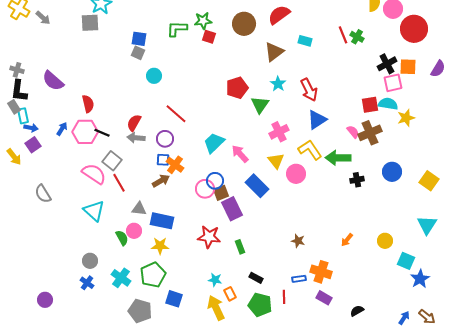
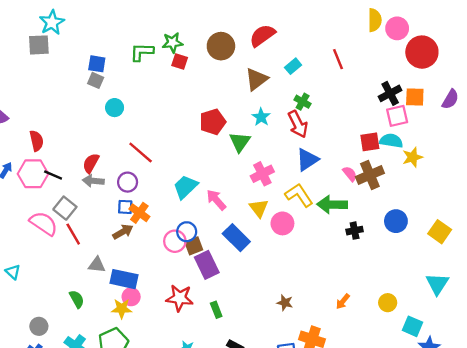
green cross: (357, 37) -> (303, 102), moved
cyan rectangle: (305, 41) -> (293, 66), turned -56
cyan triangle: (94, 211) -> (13, 272), moved, size x0.6
pink circle: (134, 231) -> (131, 297), moved

